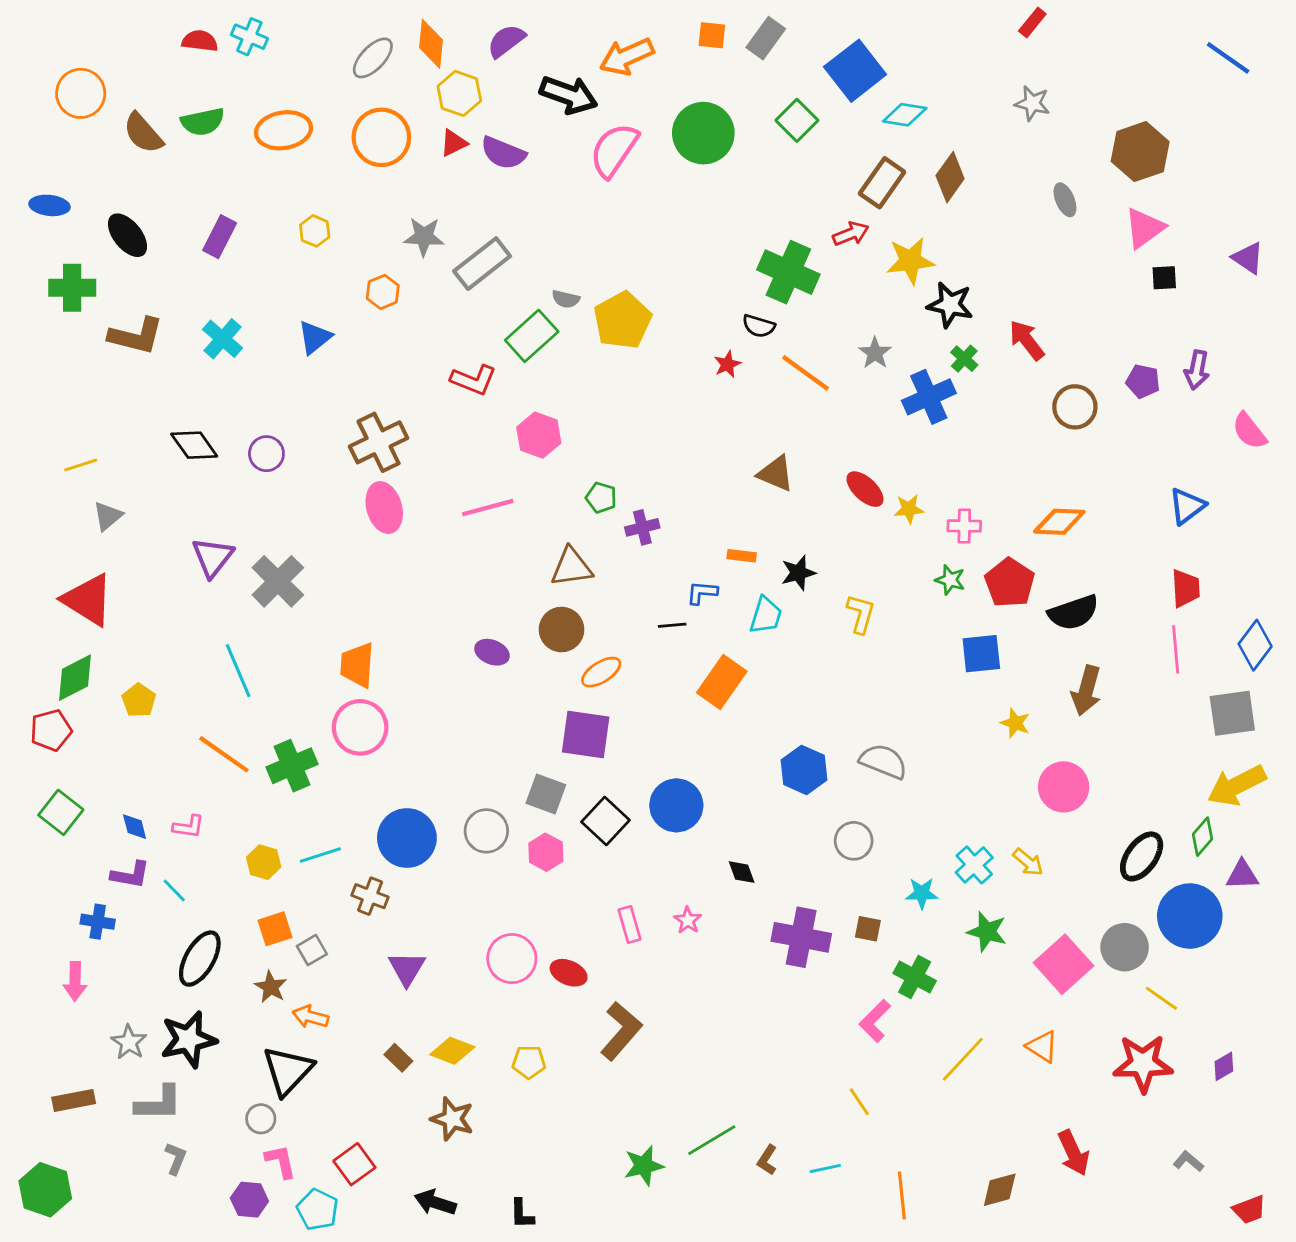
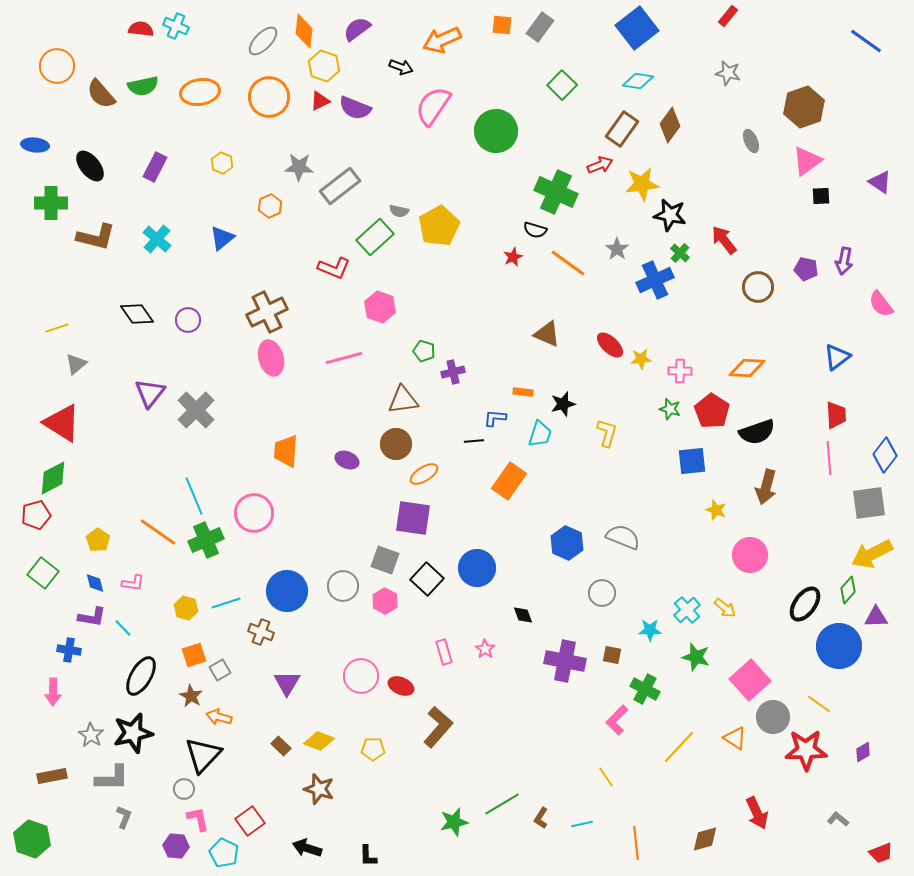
blue square: (855, 71) -> (637, 28), moved
black arrow: (569, 95) -> (401, 67), size x0.6
green circle: (703, 133) -> (496, 131), moved
orange trapezoid: (357, 665) -> (286, 451), moved
cyan line: (238, 671) -> (194, 496), moved
yellow pentagon: (139, 700) -> (98, 540), moved
gray circle: (1125, 947) -> (773, 717), moved

